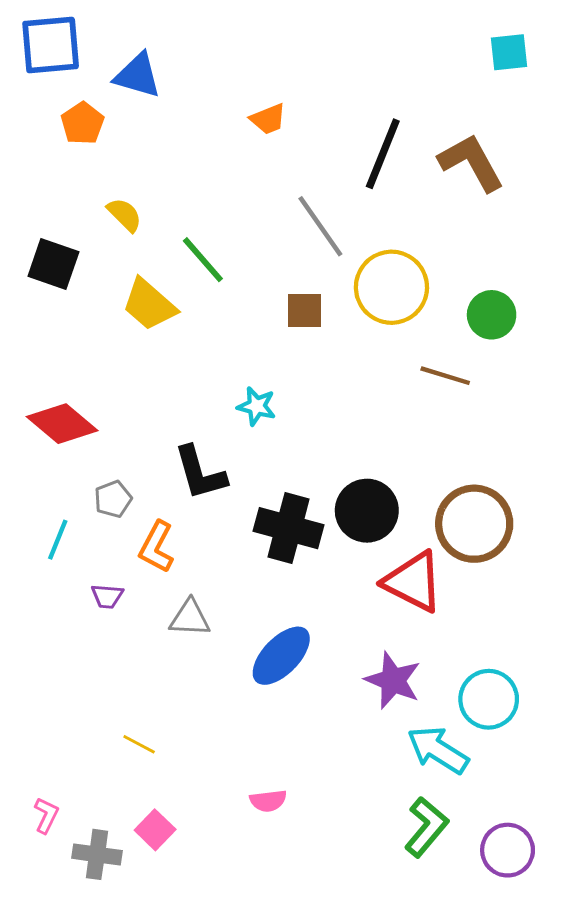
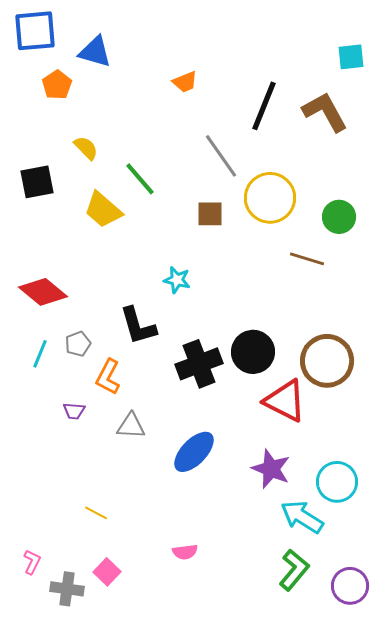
cyan square: (509, 52) -> (351, 57), moved
black square: (53, 264) -> (37, 182), turned -30
black cross: (288, 528) -> (199, 364), turned -36
cyan line: (58, 540) -> (40, 354), moved

